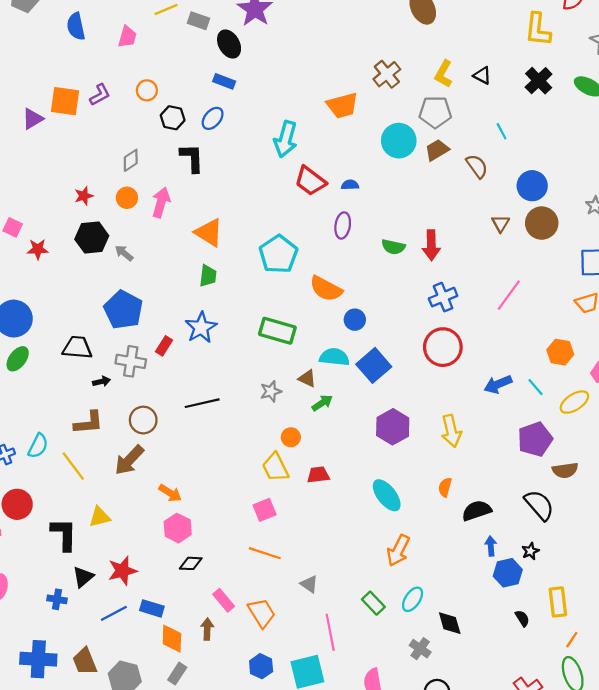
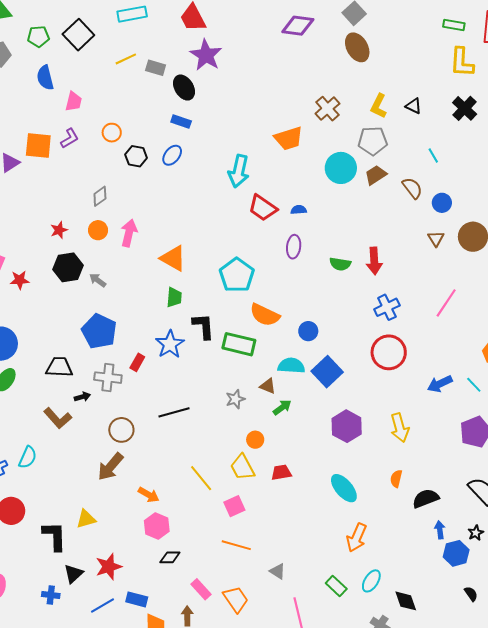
pink trapezoid: (127, 37) -> (74, 101), moved
black L-shape: (192, 158) -> (203, 326), moved
blue circle: (532, 186) -> (442, 203), moved, size x0.7
orange semicircle: (326, 289) -> (265, 315), moved
brown L-shape: (89, 423) -> (58, 418), moved, turned 56
yellow line: (73, 466) -> (201, 478), moved

